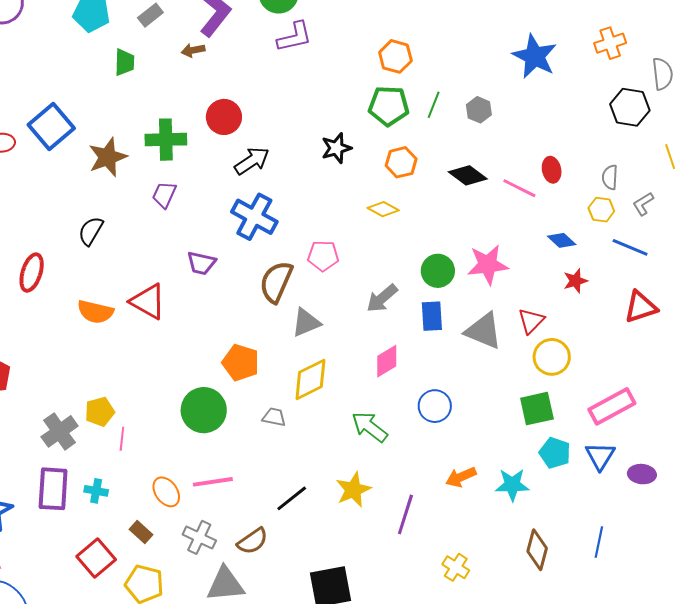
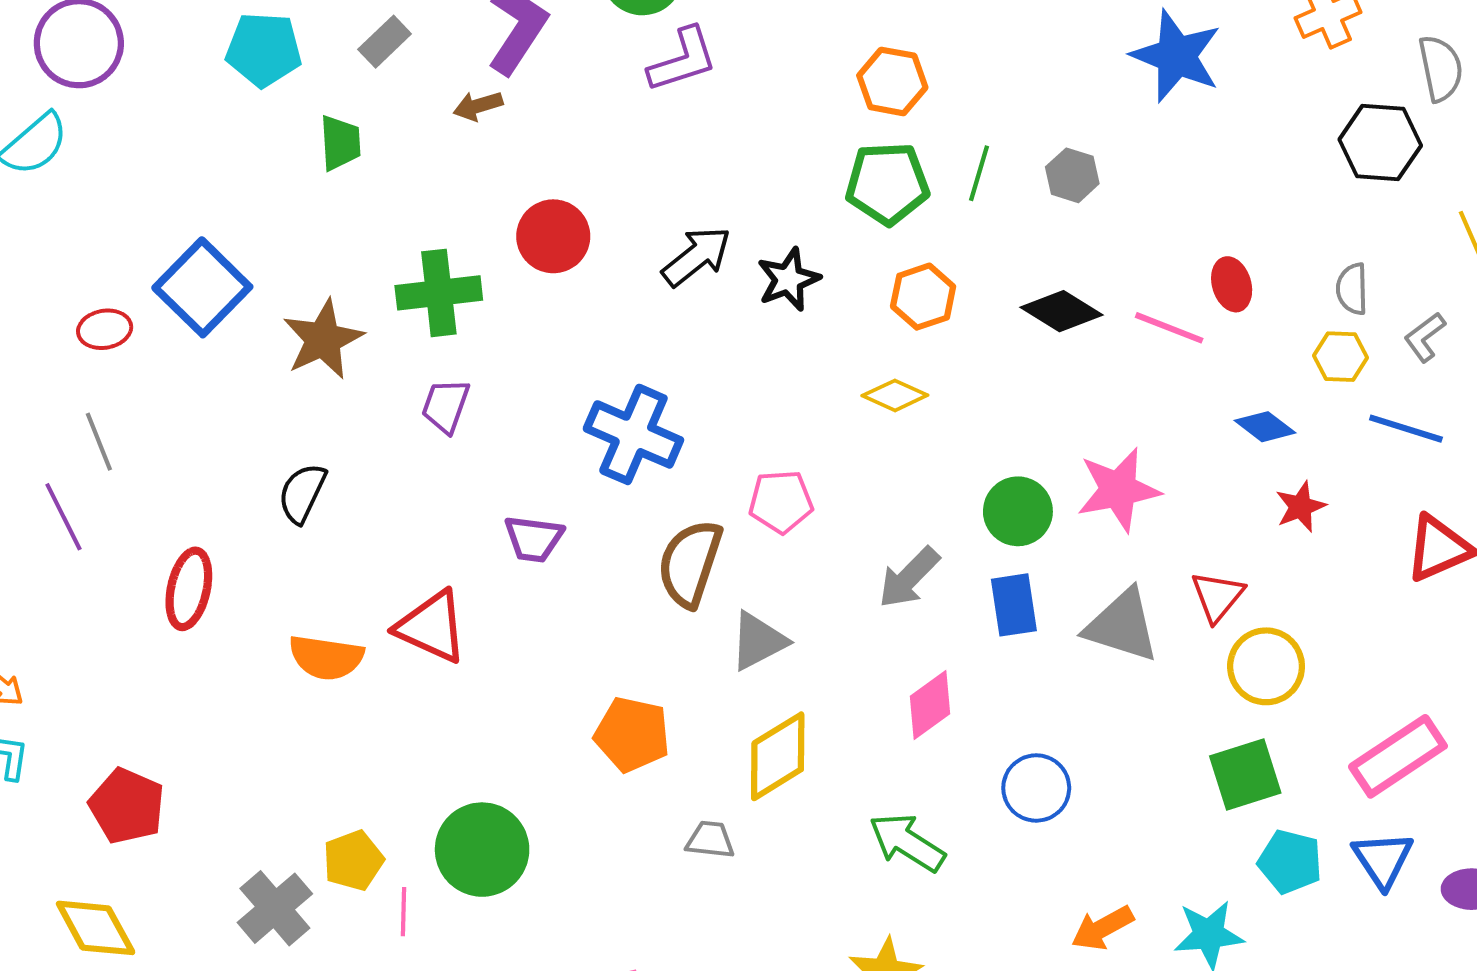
black arrow: (252, 161) -> (697, 256), moved
green circle: (204, 410) -> (482, 850), moved

